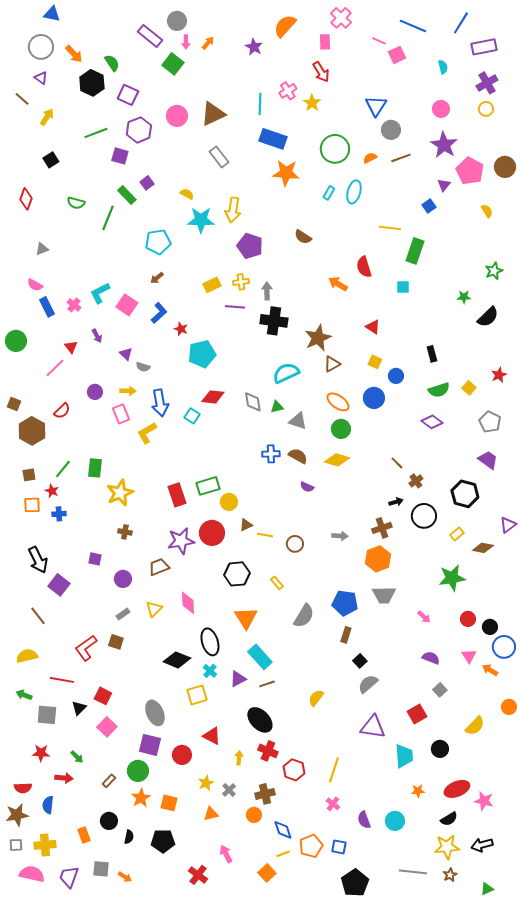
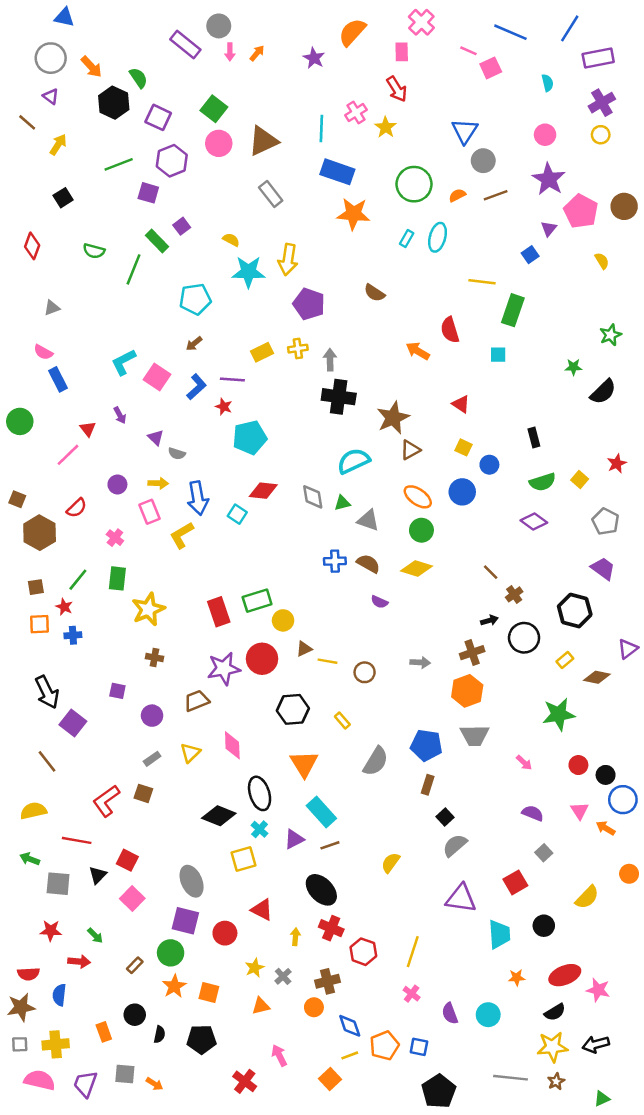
green square: (173, 64) -> (214, 109), moved
pink cross: (74, 305) -> (115, 538), moved
purple line: (235, 307) -> (232, 379), moved

